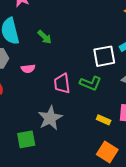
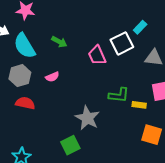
green L-shape: (90, 83) -> (119, 95), moved
pink trapezoid: (62, 84) -> (97, 55), moved

